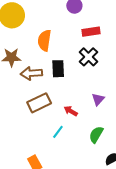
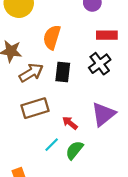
brown arrow: (31, 73) -> (31, 73), turned 145
purple triangle: (98, 99) -> (103, 114), size x1.6
green semicircle: (96, 135) -> (74, 150), moved

